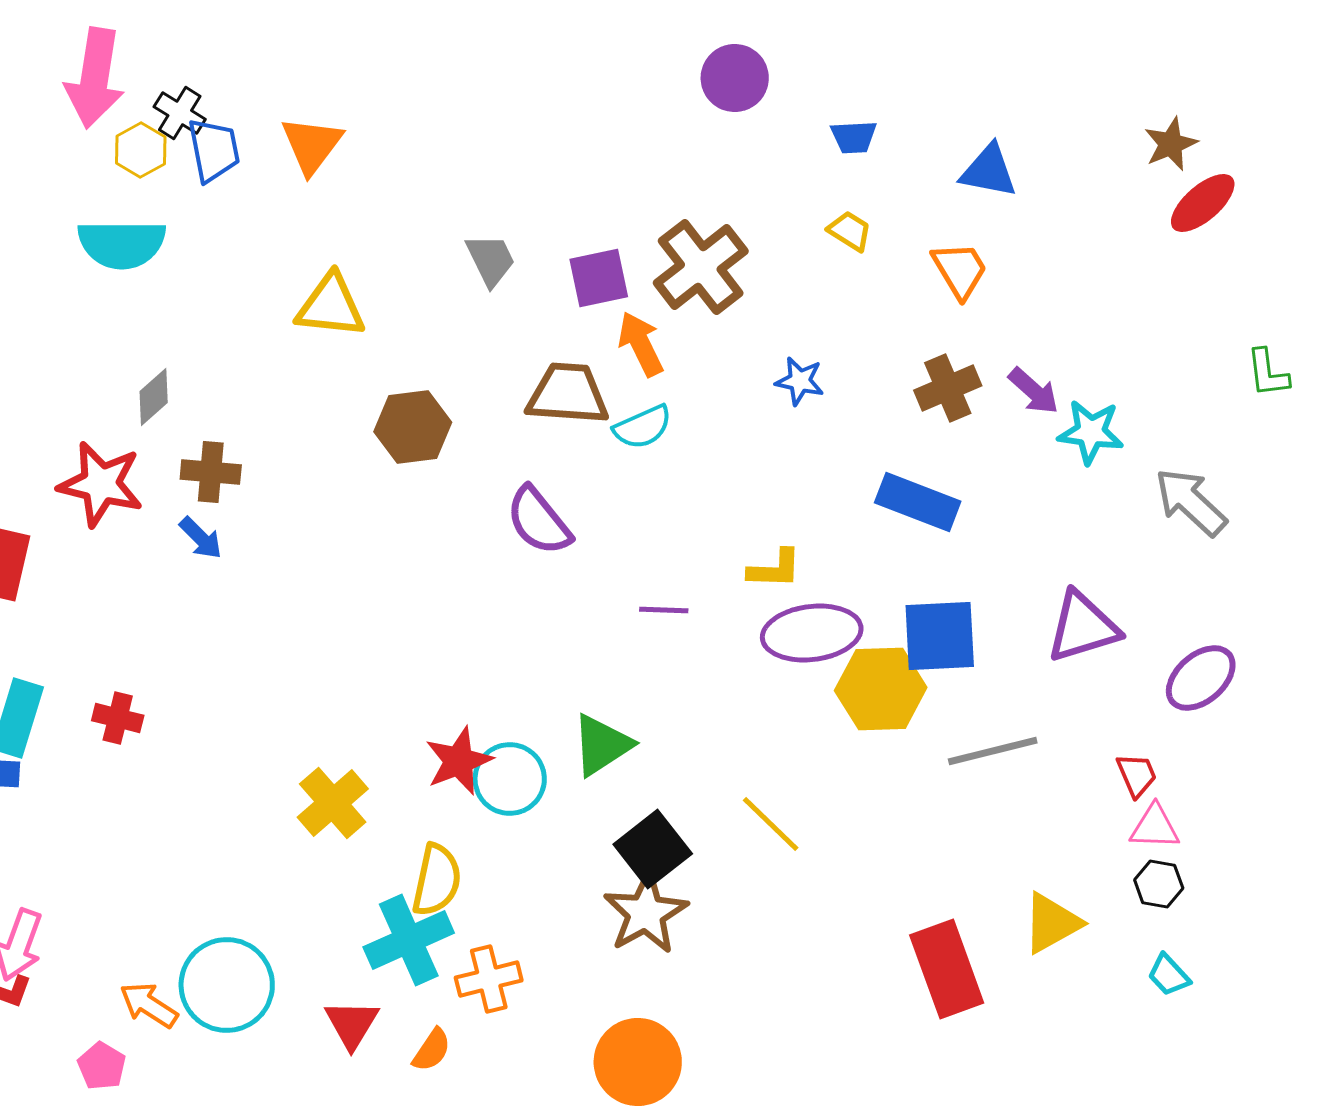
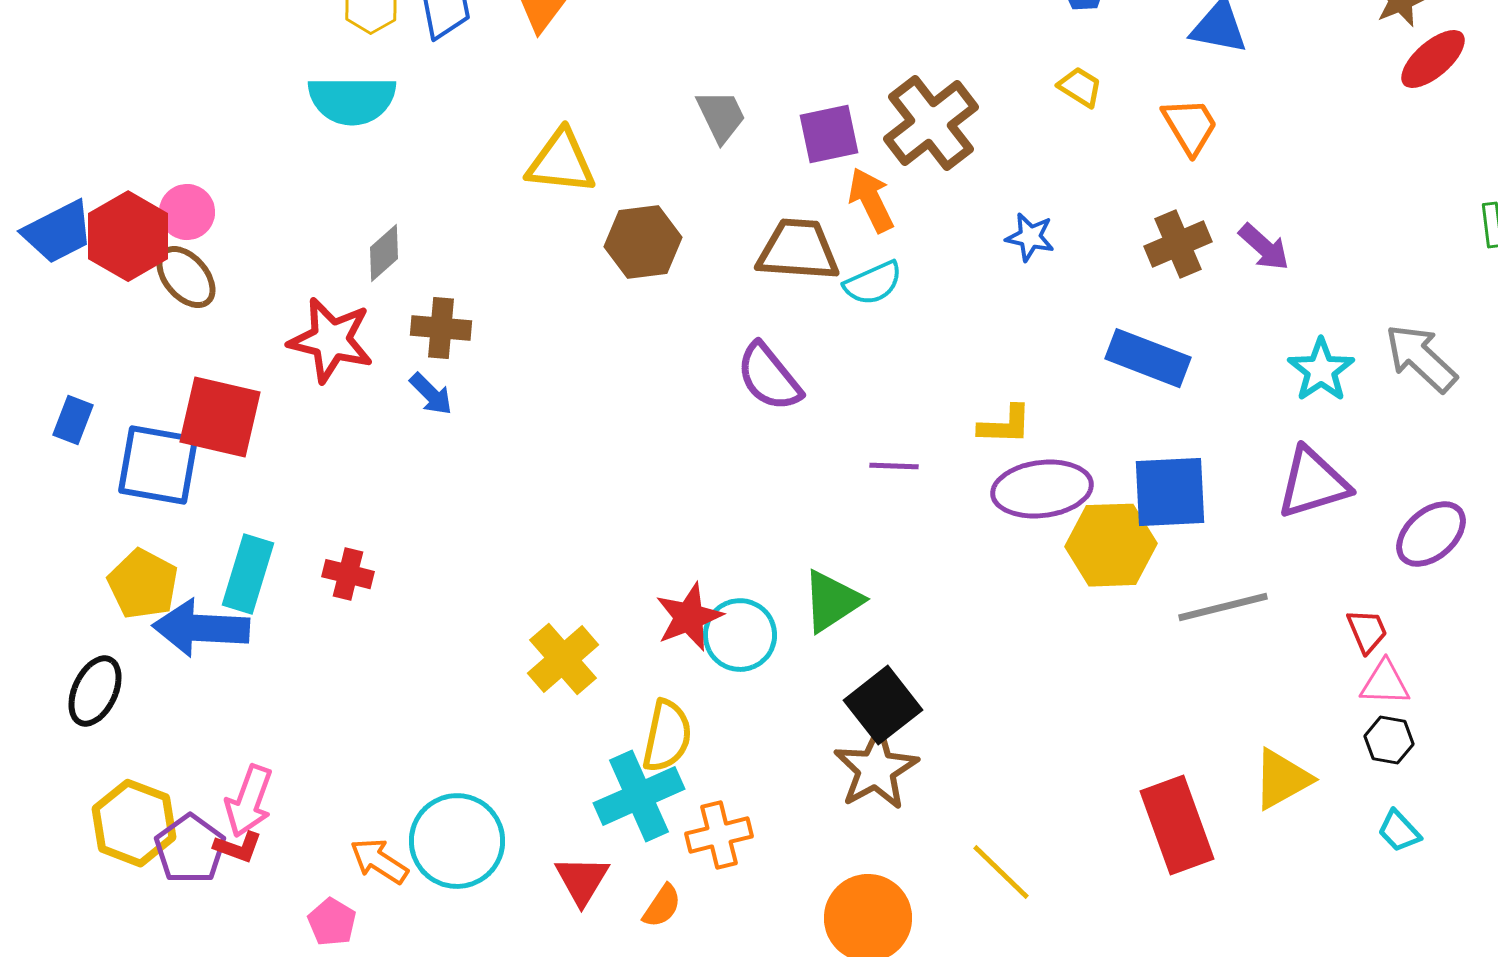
brown hexagon: (413, 427) -> (643, 242), moved
cyan star: (1091, 432) -> (1321, 370), moved, turned 30
yellow line: (771, 824) -> (1001, 872), moved

